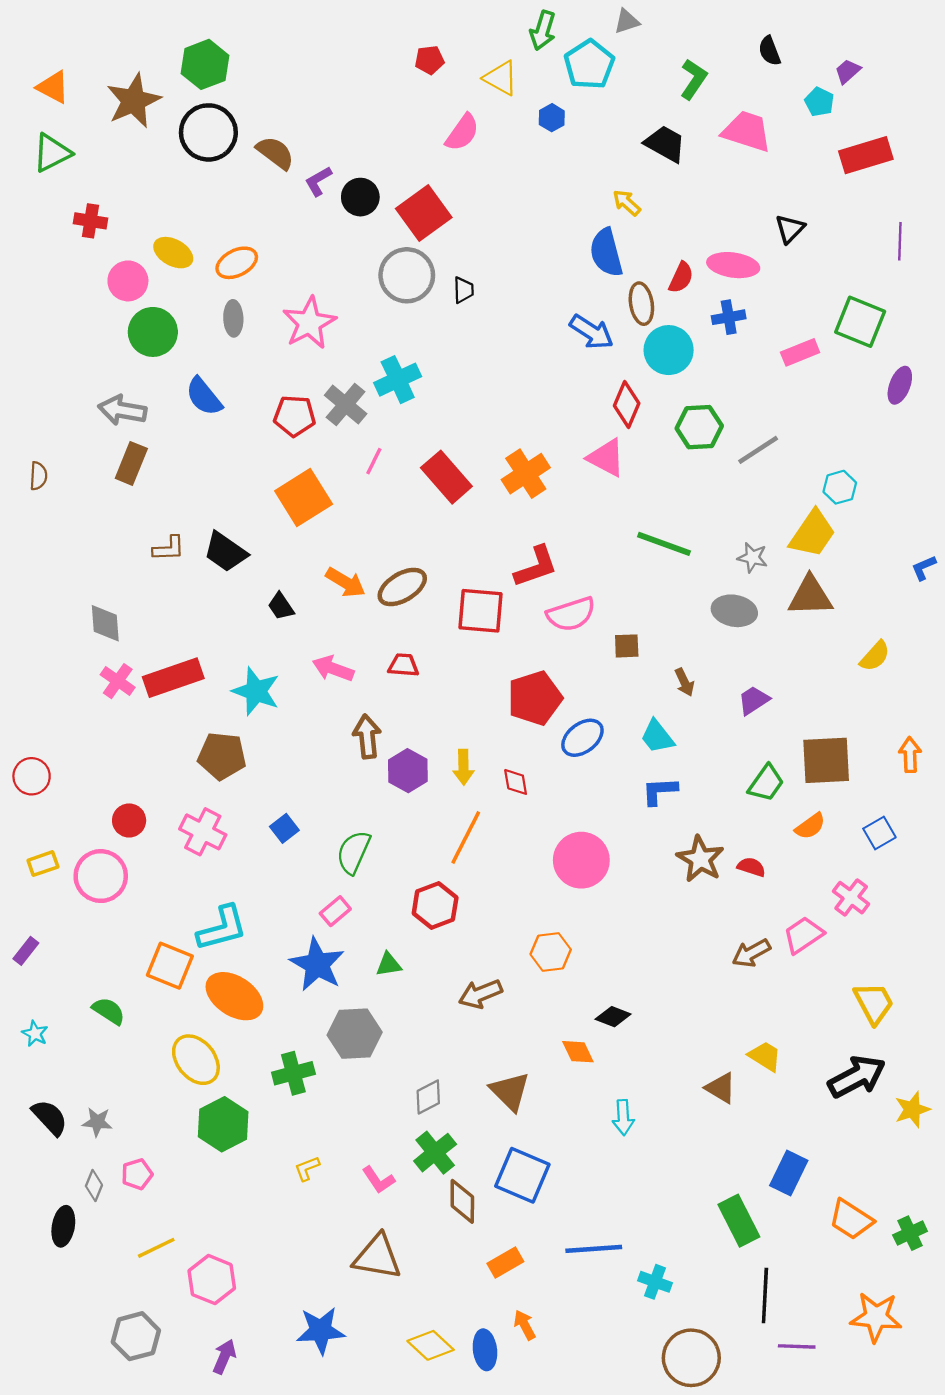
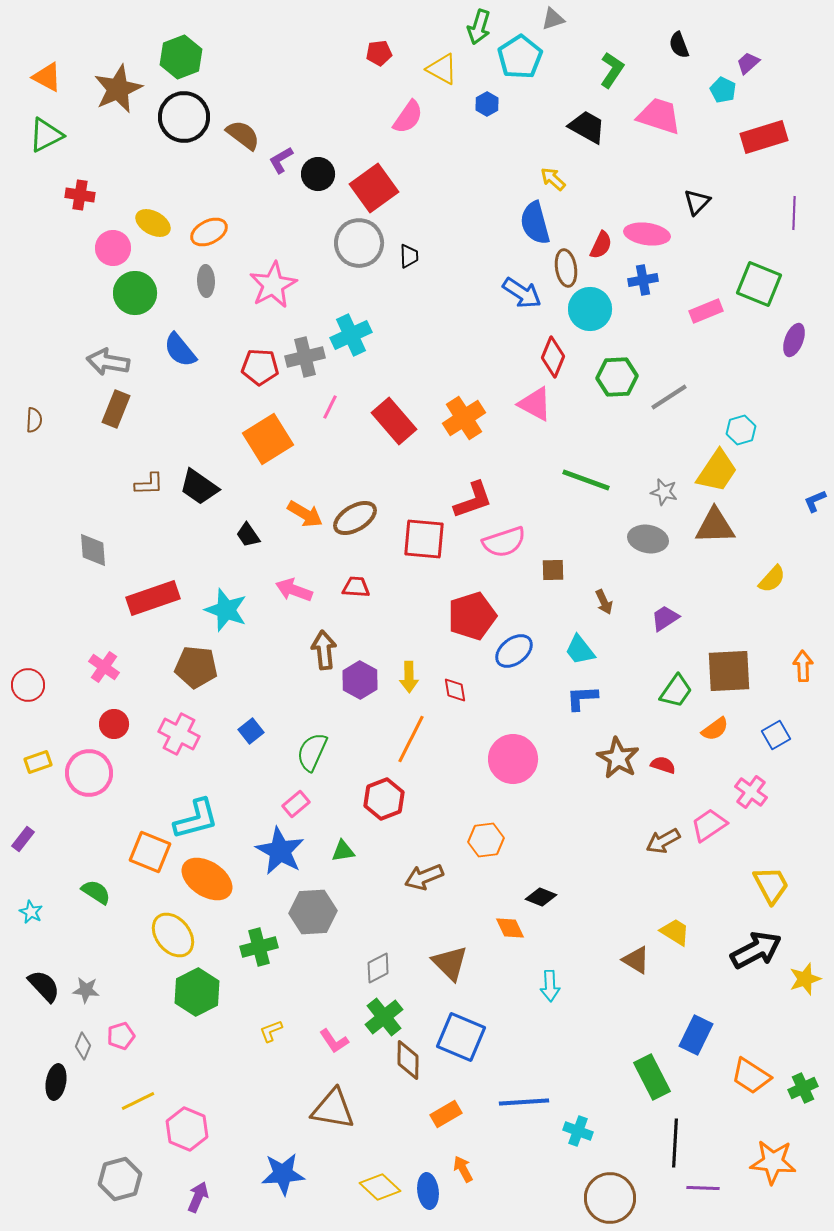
gray cross: (346, 404) -> (305, 357), turned 36
pink cross: (118, 681) -> (104, 667), moved

